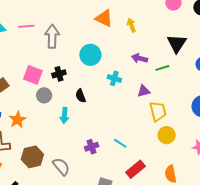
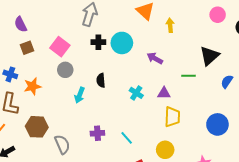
purple arrow: (140, 58) -> (155, 58), moved
black cross: (59, 74) -> (98, 42), moved
cyan cross: (114, 78) -> (136, 93), moved
yellow circle: (167, 135) -> (165, 150), moved

